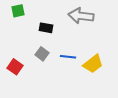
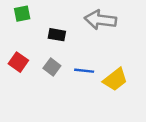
red square: (15, 67) -> (18, 62), moved

